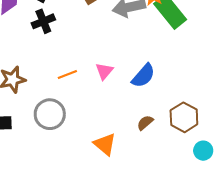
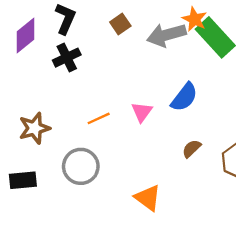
blue semicircle: (143, 76) -> (184, 97), moved
brown semicircle: (145, 123) -> (192, 149), moved

